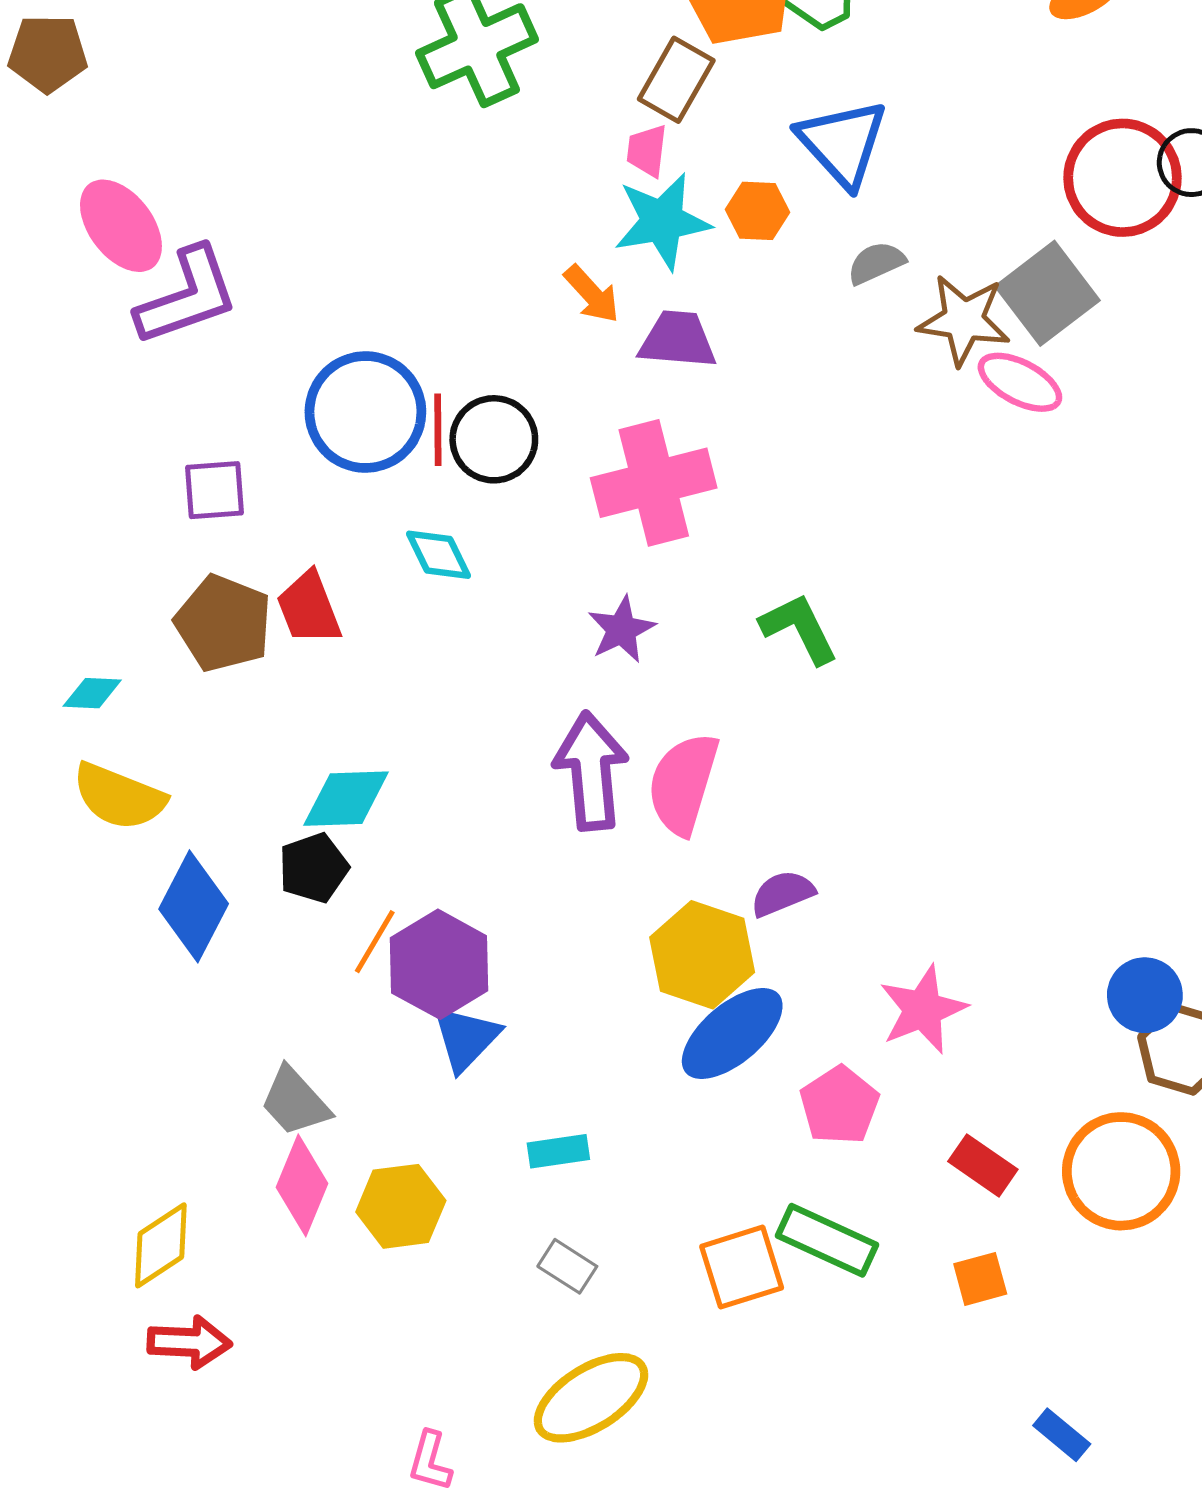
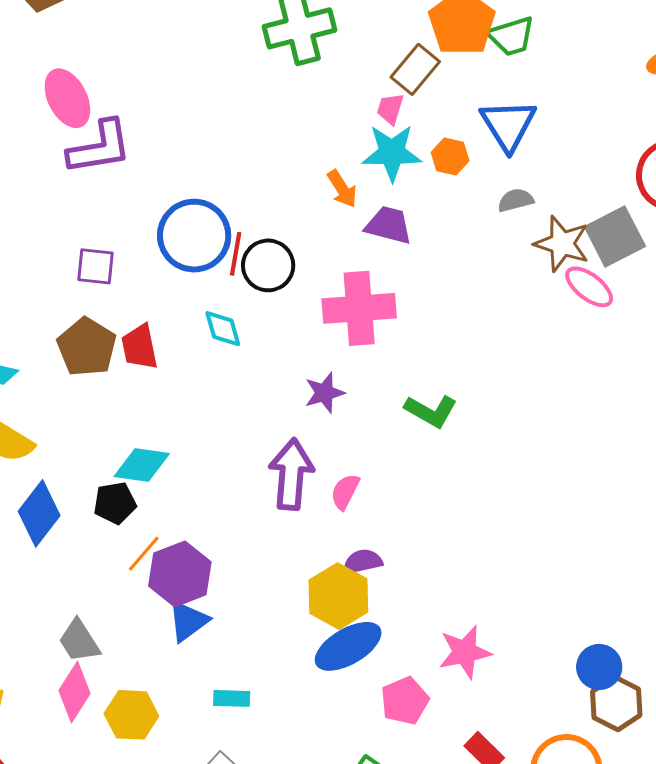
green L-shape: (799, 629) -> (431, 411), turned 136
pink semicircle: (683, 784) -> (345, 492), size x0.6
purple semicircle: (782, 893) -> (363, 562), moved

